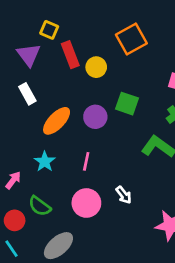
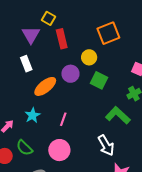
yellow circle: (96, 67) -> (89, 57), moved
purple circle: (95, 117) -> (70, 74), moved
white arrow: (124, 195) -> (106, 145), moved, size x1.5

